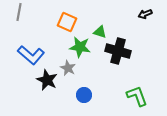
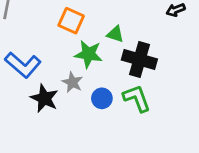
blue circle: (84, 95) -> (102, 98), moved
green L-shape: (137, 96) -> (137, 98), moved

